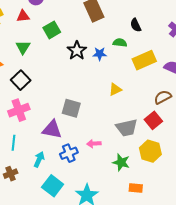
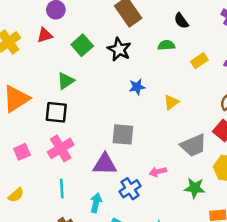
green triangle: (23, 47) -> (66, 81), moved, turned 35
black star: (77, 51) -> (119, 49), moved
blue star: (100, 54) -> (137, 87), moved
yellow rectangle: (144, 60) -> (199, 61), size x0.6
black square: (21, 80) -> (56, 112), turned -30

